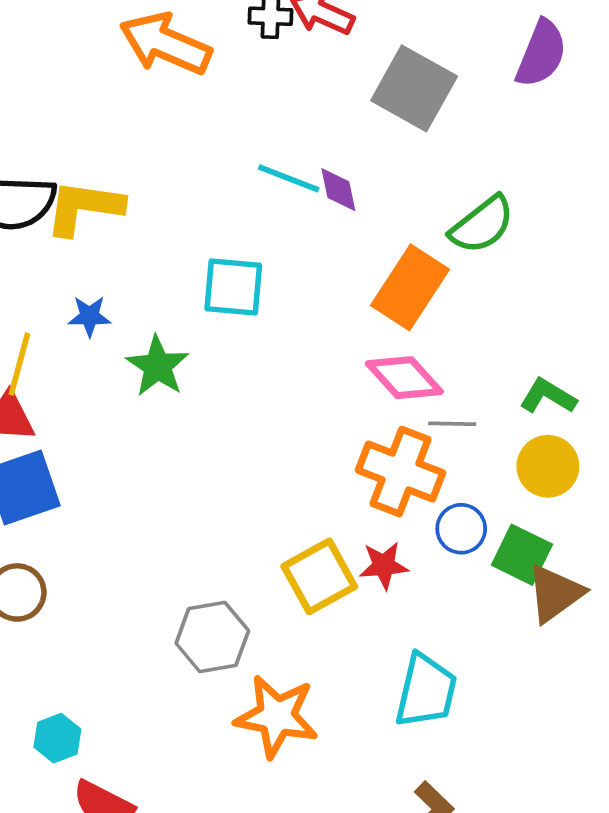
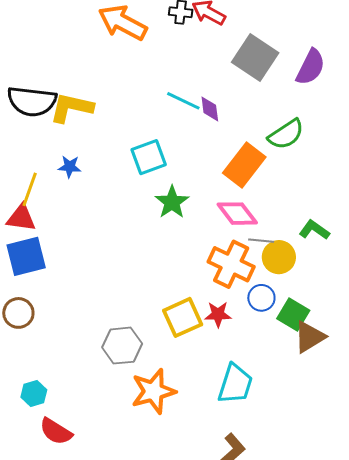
purple semicircle: (541, 54) -> (311, 67), moved
cyan square: (233, 287) -> (149, 157), turned -30
green star: (158, 366) -> (172, 202), moved
yellow circle: (548, 466) -> (279, 257), moved
orange star: (277, 716) -> (153, 391), turned -30

